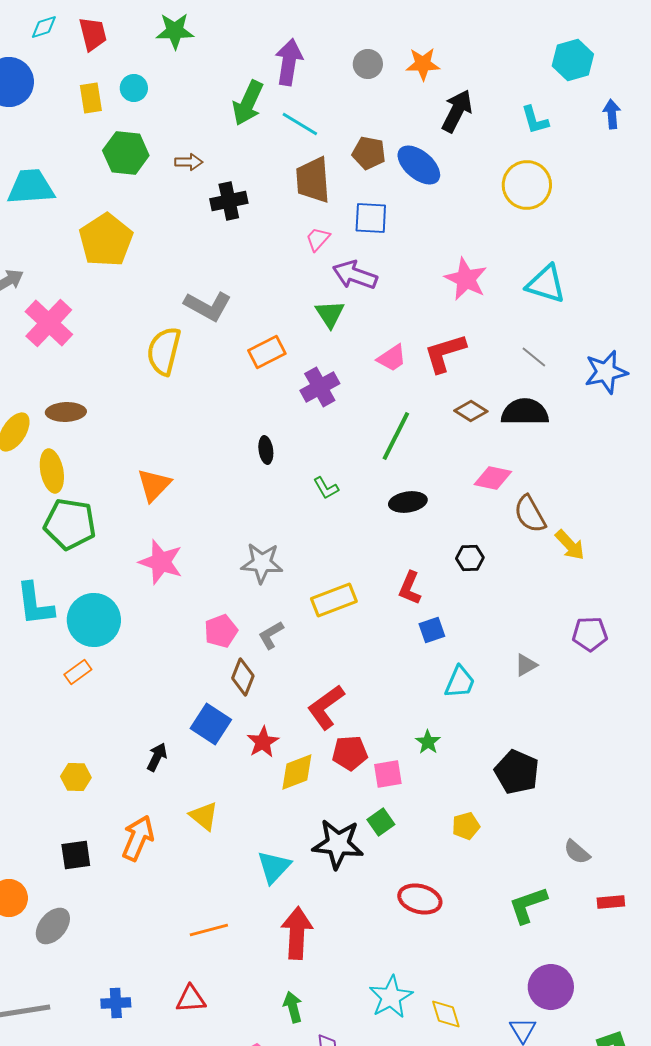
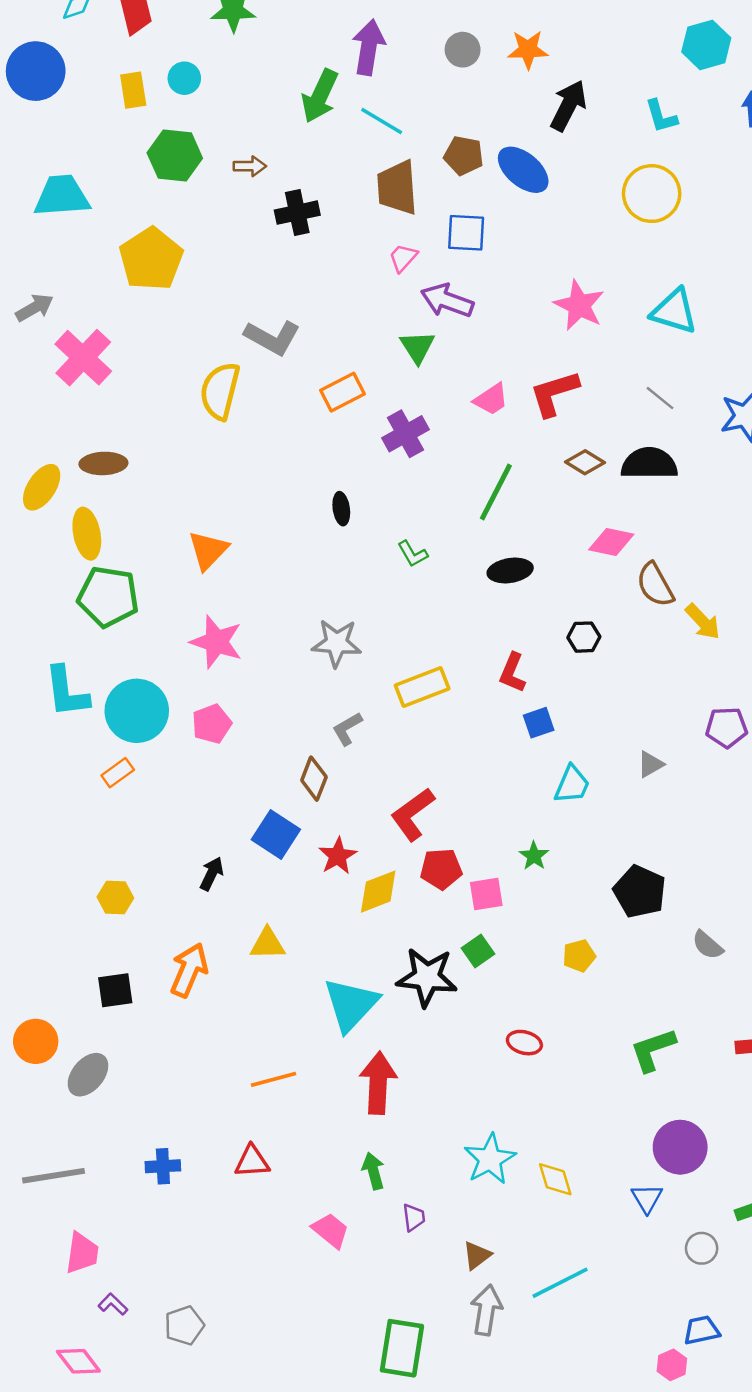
pink pentagon: (221, 631) -> (212, 724), moved
yellow triangle: (204, 816) -> (268, 944), turned -40
gray semicircle: (577, 852) -> (708, 945), moved
cyan triangle: (274, 867) -> (351, 1005), size x1.4
red ellipse: (420, 899) -> (524, 1043), size x0.7

